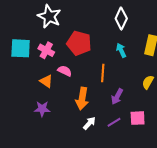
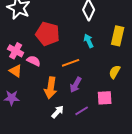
pink cross: (46, 50) -> (16, 51), moved
orange line: (103, 73) -> (71, 63), turned 66
purple arrow: (117, 97) -> (76, 85), moved
pink square: (138, 118) -> (105, 98), moved

